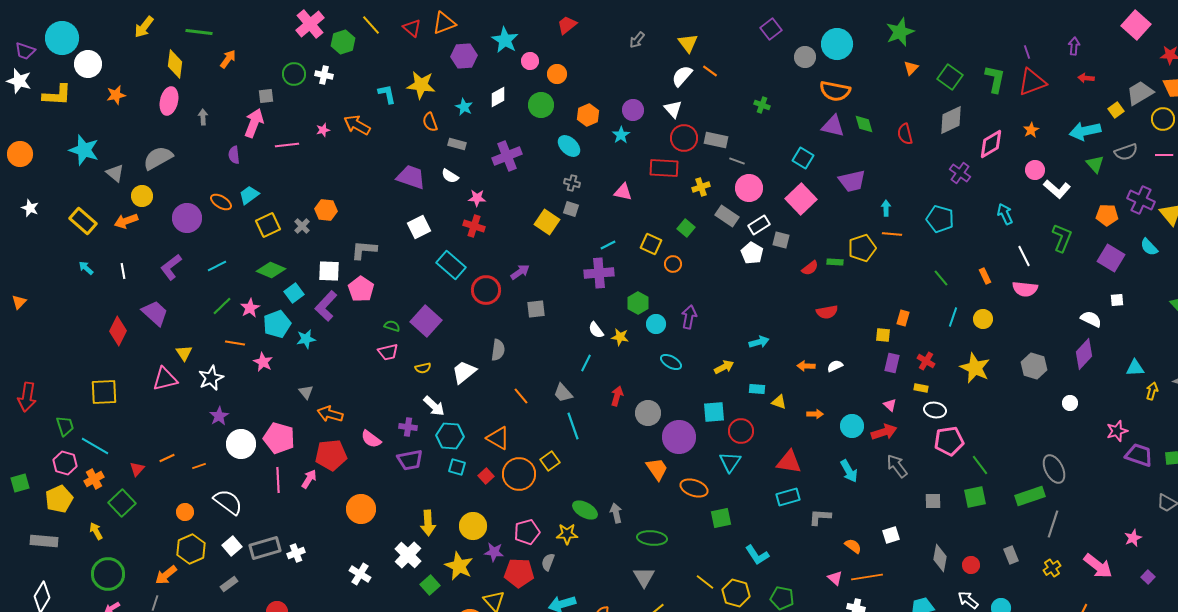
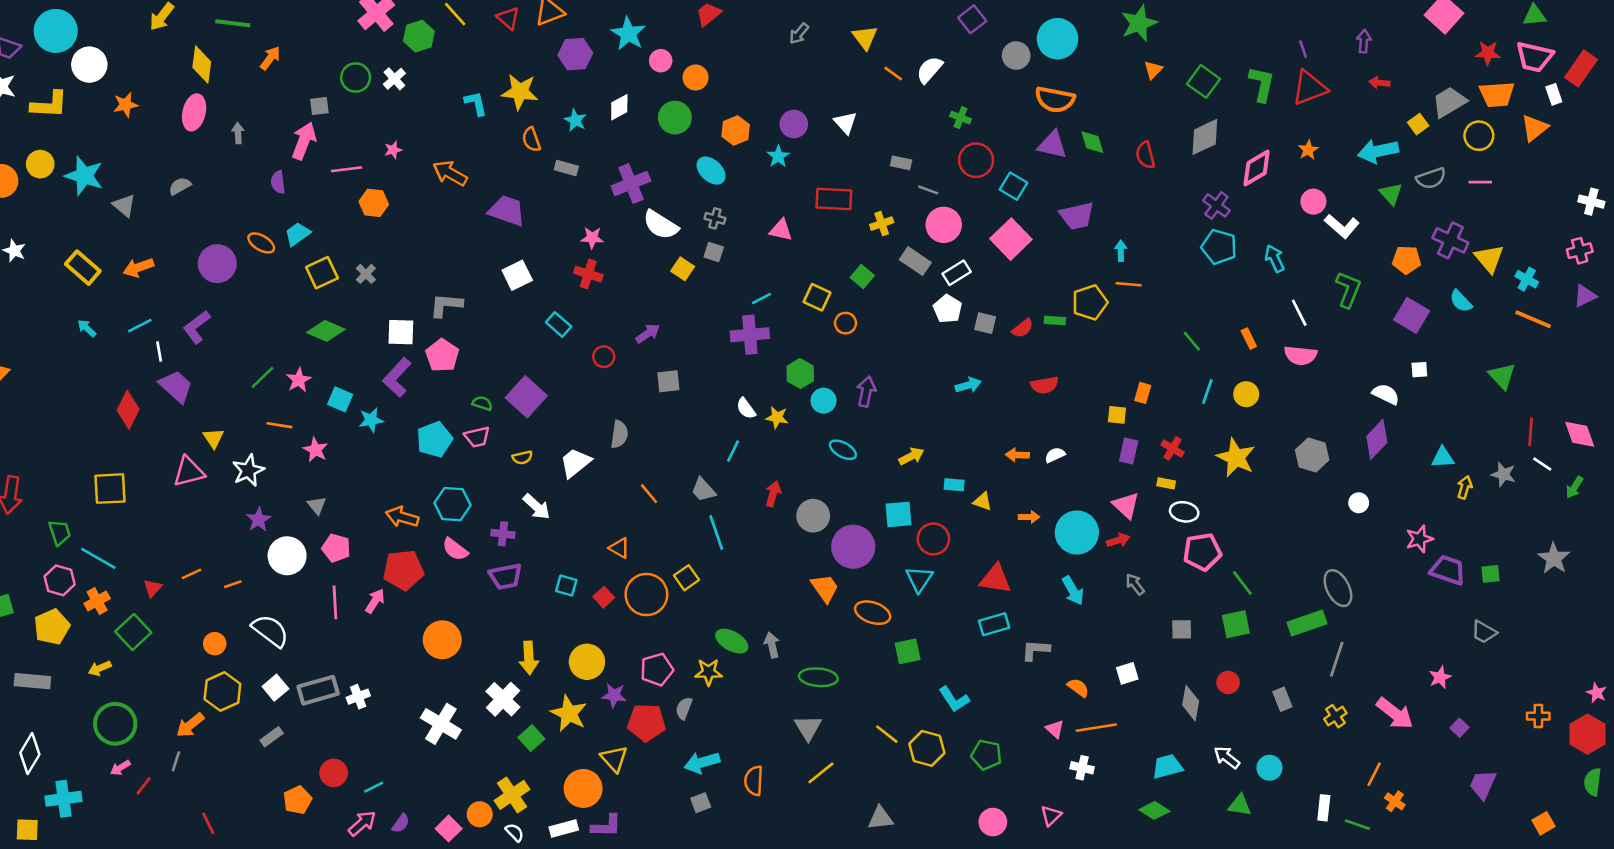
white cross: (324, 75) -> (394, 79), turned 36
white semicircle: (682, 76) -> (930, 70), moved
orange arrow: (357, 125) -> (450, 173), moved
red circle: (684, 138) -> (976, 160), moved
gray rectangle: (716, 140) -> (901, 163), size x0.7
gray semicircle: (158, 158) -> (180, 186), size x0.6
white semicircle: (450, 176) -> (661, 225), moved, size x1.6
yellow circle: (142, 196) -> (40, 164), moved
orange hexagon: (326, 210) -> (374, 203), moved
cyan pentagon: (940, 219) -> (1219, 247), moved
yellow square: (547, 222) -> (683, 269), size x0.7
gray square: (781, 240) -> (985, 323), moved
cyan rectangle: (451, 265) -> (559, 324), size x0.7
cyan line: (217, 266) -> (140, 326), moved
white line: (123, 271) -> (159, 352), moved
red circle: (486, 290) -> (604, 357), size x0.6
cyan square: (294, 293) -> (340, 399), moved, turned -30
cyan pentagon: (277, 324) -> (434, 439), moved
cyan arrow: (759, 342) -> (968, 385), moved
gray triangle: (306, 392) -> (317, 505), moved
pink triangle: (890, 405) -> (1126, 505), size x1.6
cyan circle: (852, 426) -> (1077, 532), size x1.4
red arrow: (884, 432) -> (1118, 540), size x0.7
cyan hexagon: (450, 436) -> (453, 504), moved
pink pentagon: (279, 438) -> (336, 548), size x0.7
orange triangle: (498, 438) -> (619, 548), size x0.7
gray arrow: (897, 466) -> (1135, 584), size x0.7
yellow arrow: (96, 531) -> (100, 668), turned -84
red circle: (971, 565) -> (1228, 682), moved
white cross: (360, 574) -> (441, 724), size x1.4

